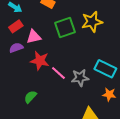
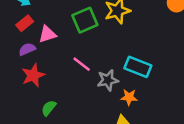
red star: (40, 61) -> (33, 75), moved, turned -30
pink line: (58, 73) -> (82, 64), moved
orange star: (109, 94) -> (129, 97), moved

